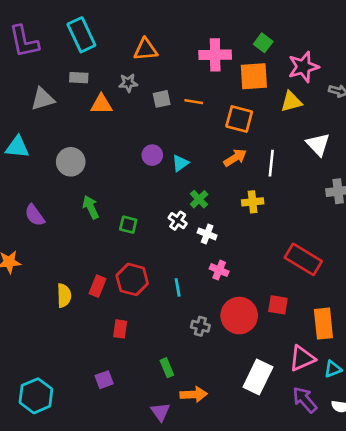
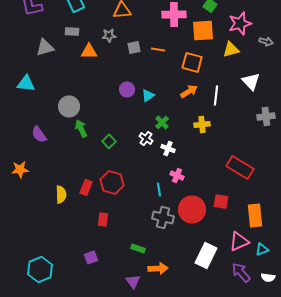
gray circle: (71, 162) -> (69, 106), moved
green square: (128, 225) -> (109, 141), turned 32
cyan line: (178, 287) -> (159, 189), moved
gray cross: (200, 326) -> (163, 217), size x1.5
green rectangle: (167, 368) -> (138, 248), turned -48

